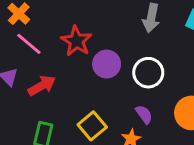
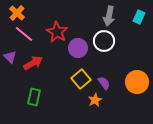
white circle: (148, 73) -> (104, 41), moved
yellow square: (92, 126) -> (81, 79), moved

